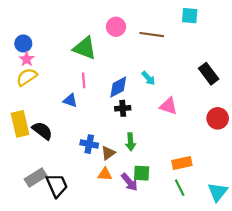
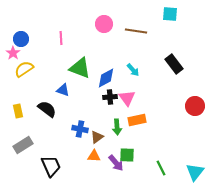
green triangle: (85, 48) -> (80, 68), moved
pink star: (27, 59) -> (13, 53), moved
black rectangle: (209, 74) -> (174, 64), moved
pink line: (84, 80) -> (61, 38), moved
pink triangle: (168, 106) -> (127, 98), moved, turned 36
yellow rectangle: (20, 124) -> (18, 111), size x0.6
black semicircle: (42, 131) -> (47, 109), moved
orange rectangle: (182, 163) -> (137, 120), moved
gray rectangle: (36, 178) -> (23, 145), moved

